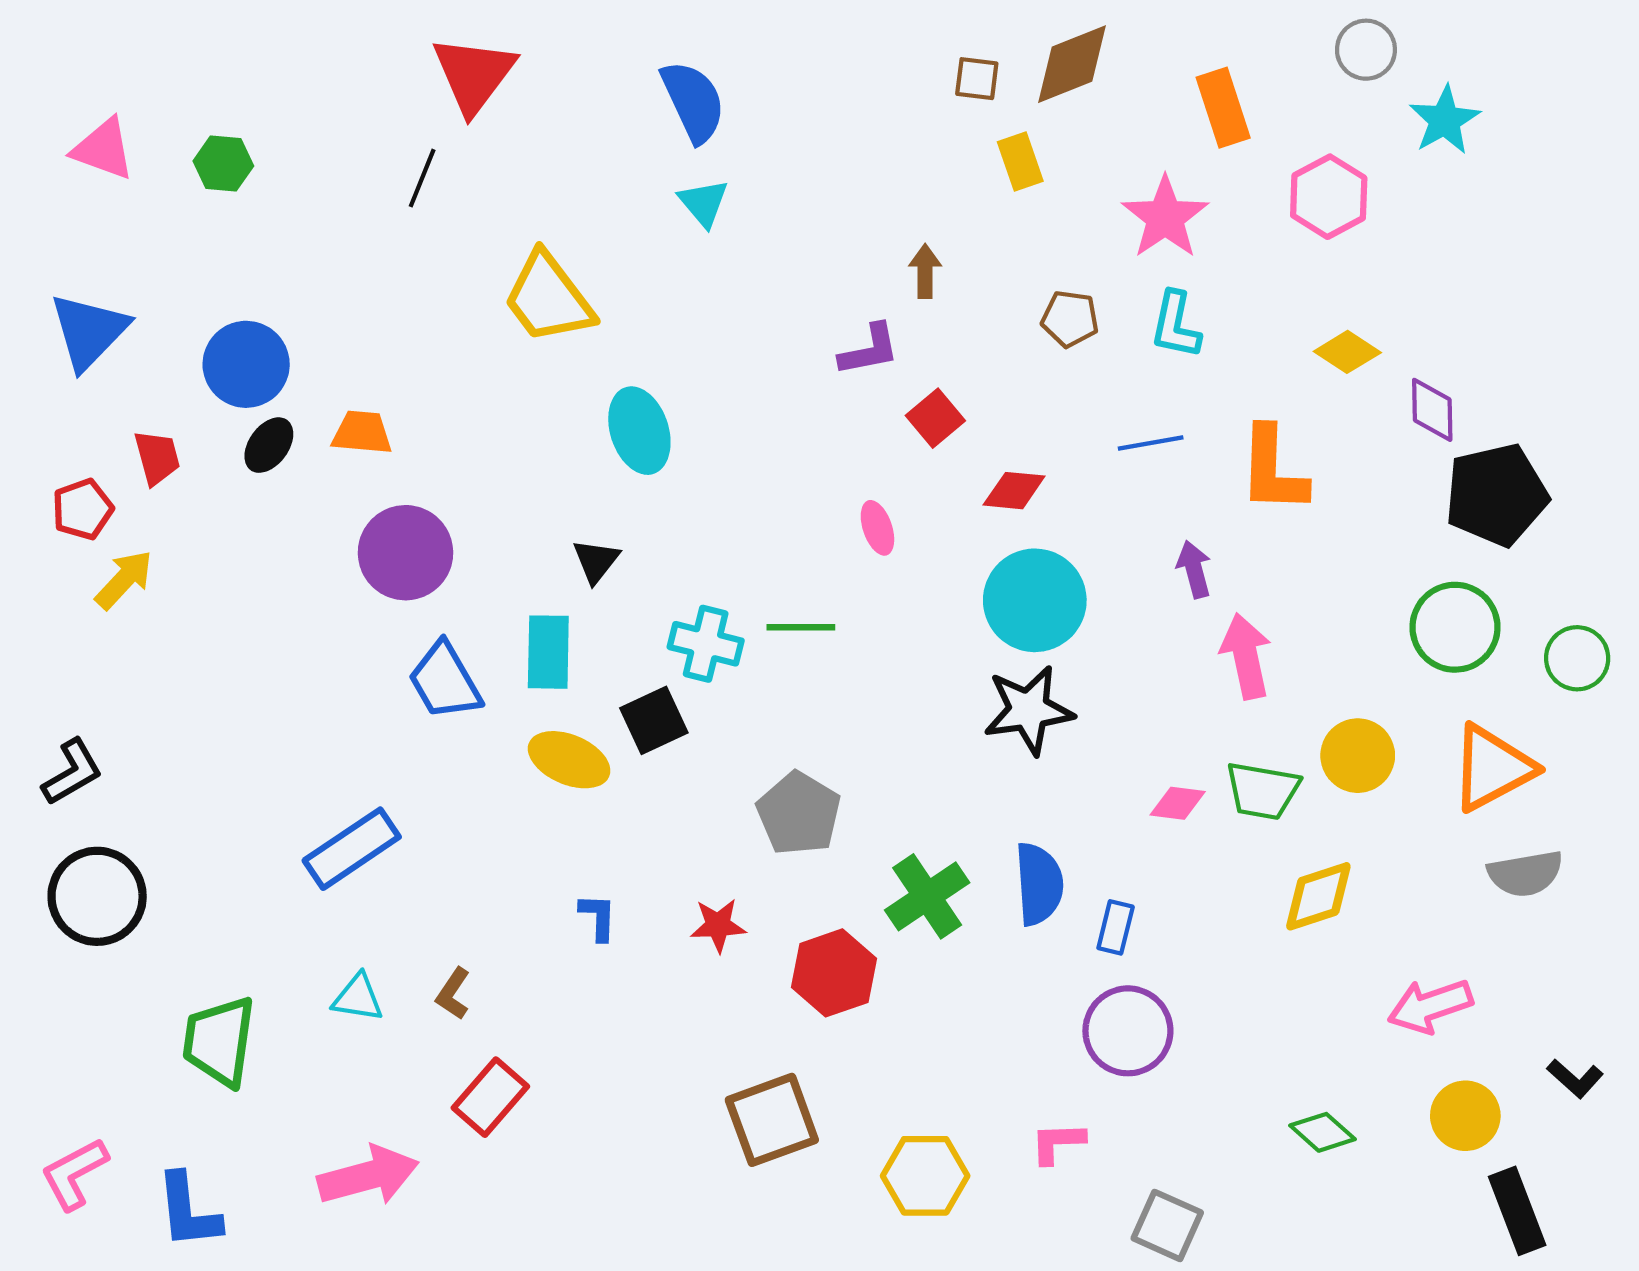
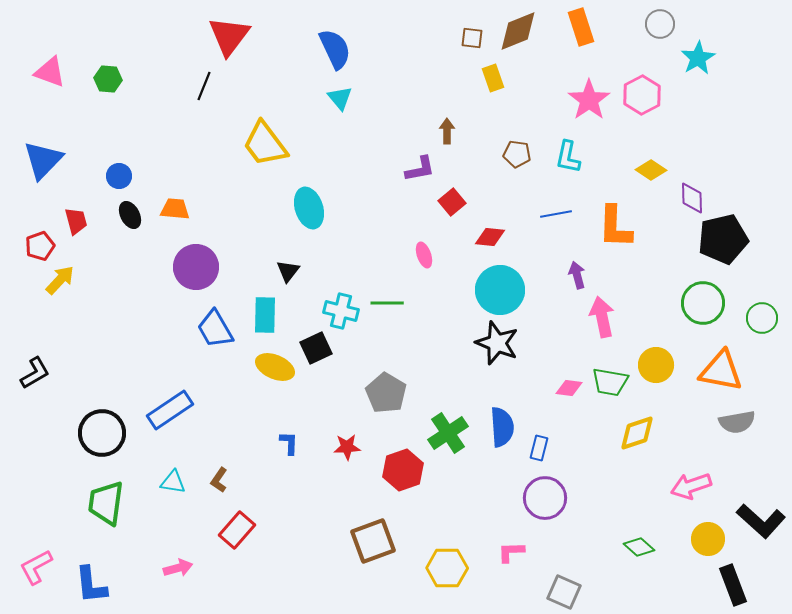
orange rectangle: (1223, 108) -> (581, 27), moved
pink star: (1165, 217) -> (589, 100), moved
blue circle: (246, 364) -> (119, 176), size x0.6
black ellipse: (269, 445) -> (130, 215), turned -64
black star: (1029, 710) -> (497, 343), turned 30
orange triangle: (1492, 768) -> (721, 371), turned 39
black circle: (97, 896) -> (102, 433), moved
black L-shape: (1575, 1078) -> (761, 521), size x1.8
pink arrow: (368, 1176) -> (178, 568), size x0.6

